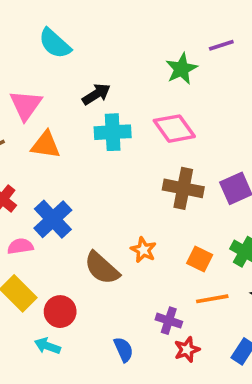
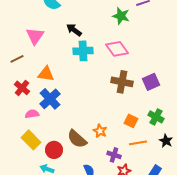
green star: (181, 69) -> (121, 16), turned -30
black arrow: (96, 94) -> (74, 30), turned -112
orange triangle: (46, 145) -> (46, 74), moved
orange star: (143, 250) -> (100, 131), moved
brown semicircle: (102, 268) -> (77, 139), moved

